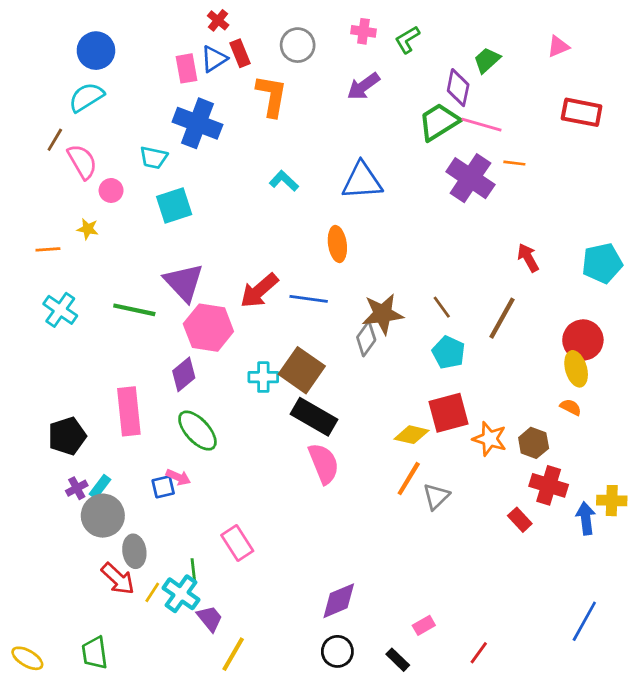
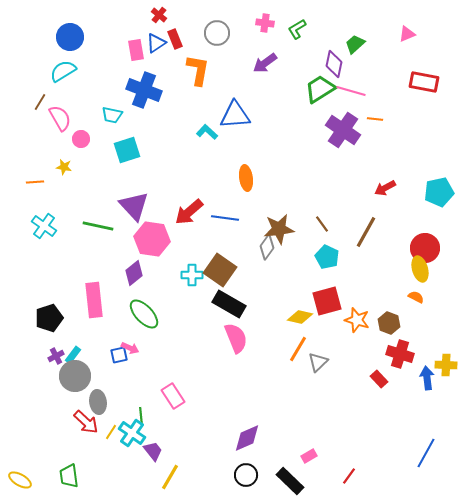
blue triangle: (362, 181) -> (235, 115), moved
red arrow: (528, 258) -> (385, 188), turned -90
black rectangle: (398, 660) -> (290, 481), size x1.6

